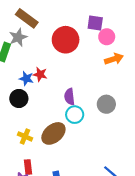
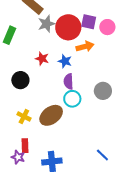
purple square: (95, 23) -> (89, 22), moved
gray star: (18, 37) -> (46, 24), moved
orange arrow: (114, 59) -> (85, 47), moved
blue star: (26, 78) -> (65, 61), moved

